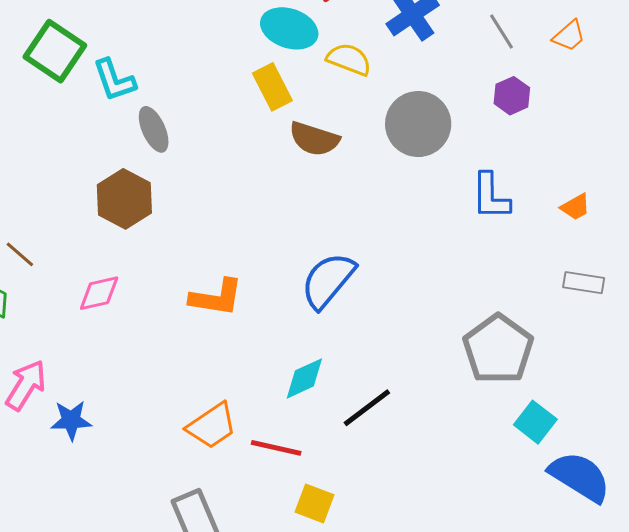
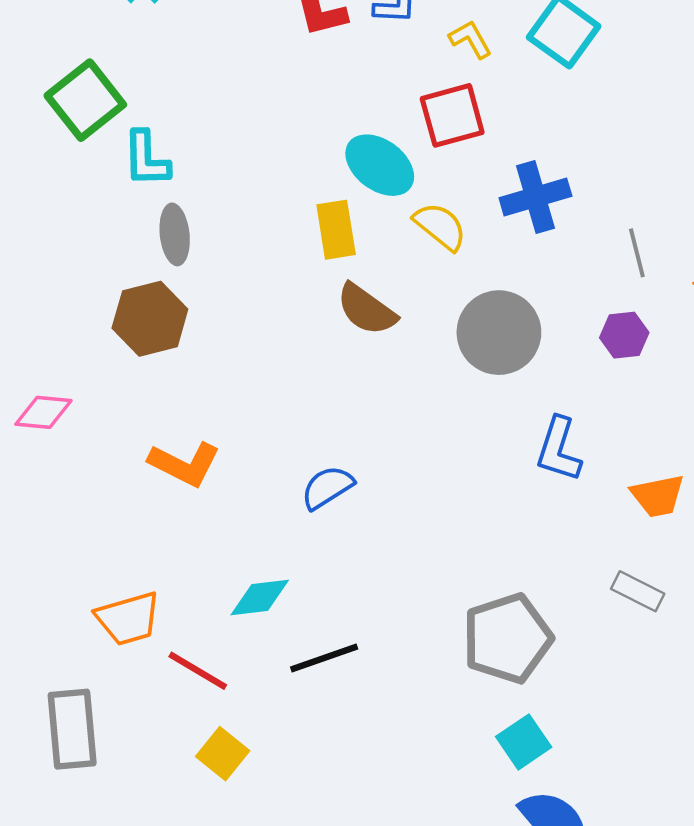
brown hexagon: (124, 199) -> (150, 319), moved
orange trapezoid: (575, 207) -> (658, 496), size x1.4
blue semicircle: (328, 280) -> (327, 487), size x0.7

